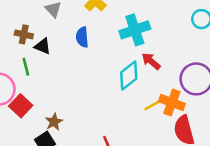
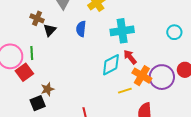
black triangle: (43, 46) -> (50, 30), turned 40
green line: (26, 67) -> (32, 53), moved
orange cross: (172, 103) -> (142, 76), moved

